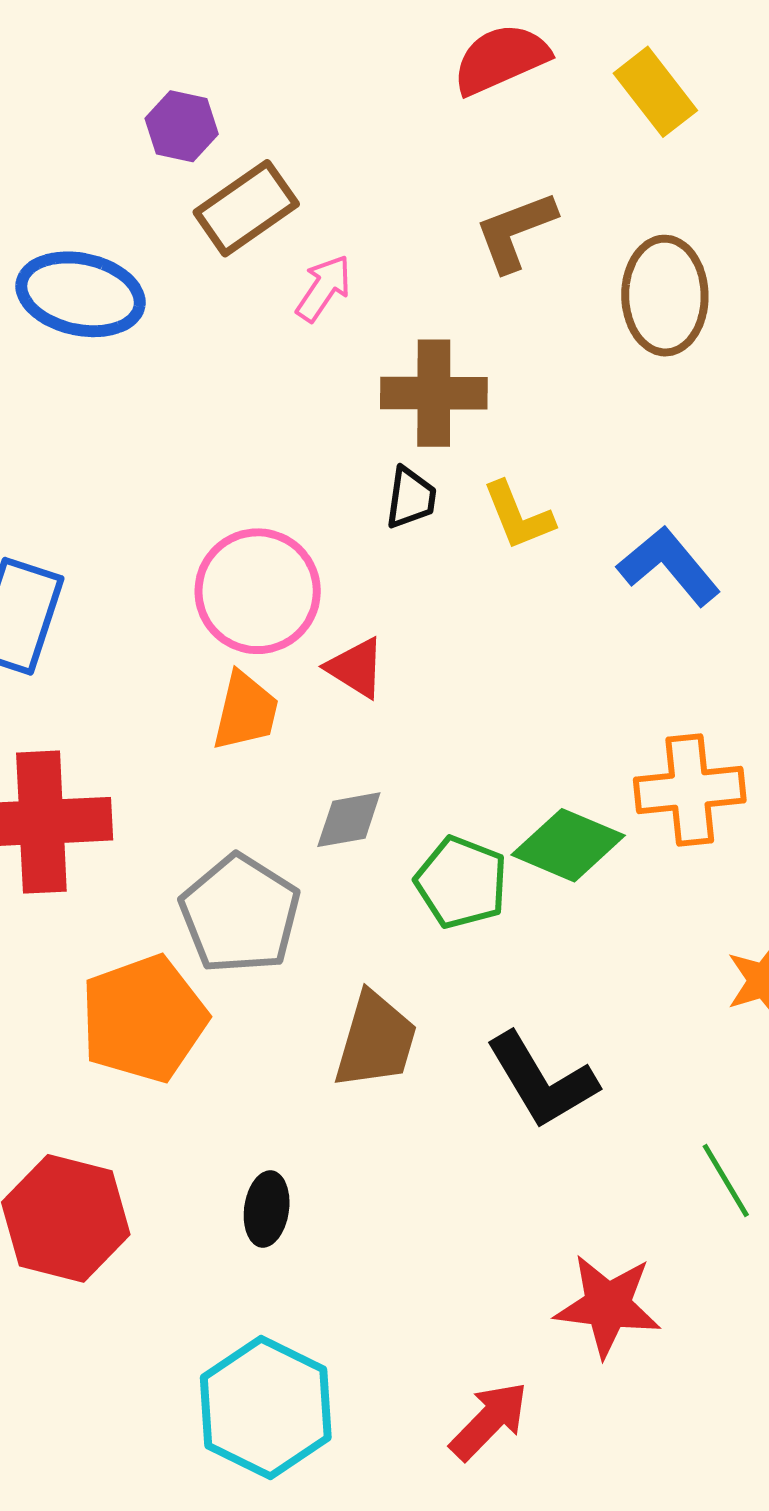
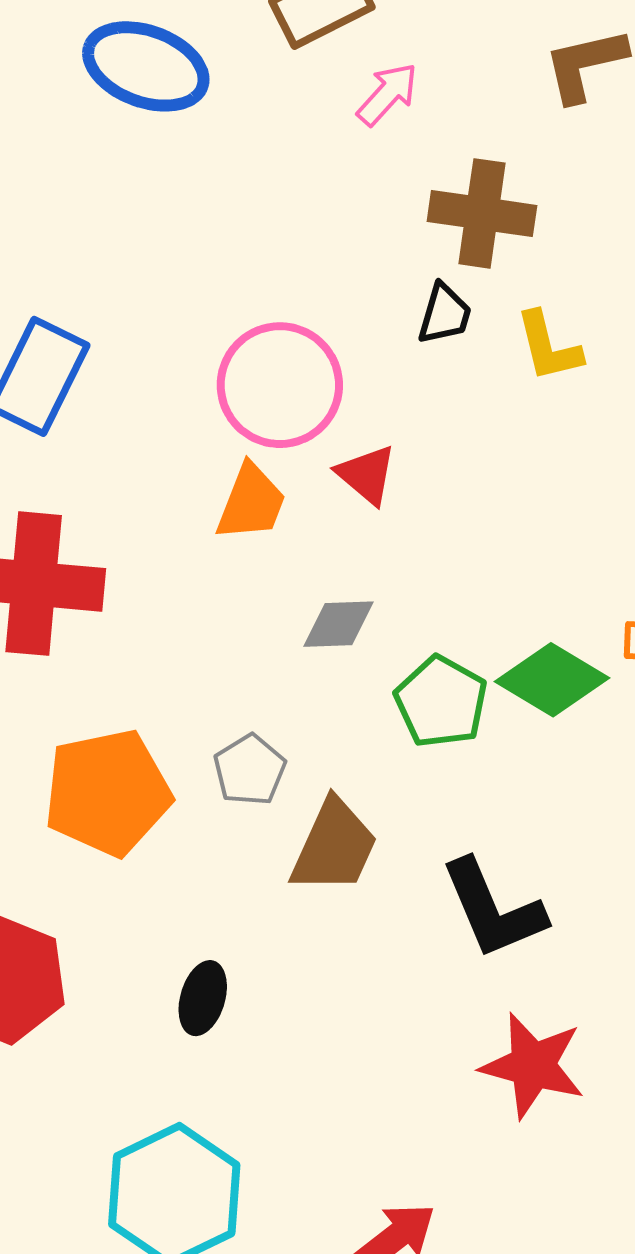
gray pentagon: (240, 914) -> (250, 770), moved, size x0.6
red star: (608, 1306) -> (533, 1065), moved

